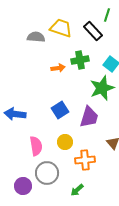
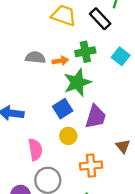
gray semicircle: (36, 37) -> (35, 57), moved
green star: (102, 88) -> (77, 82), moved
yellow circle: (65, 142) -> (68, 136), moved

